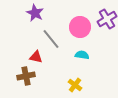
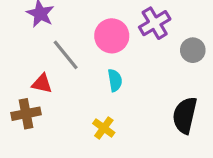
cyan semicircle: (82, 55) -> (115, 80), turned 72

